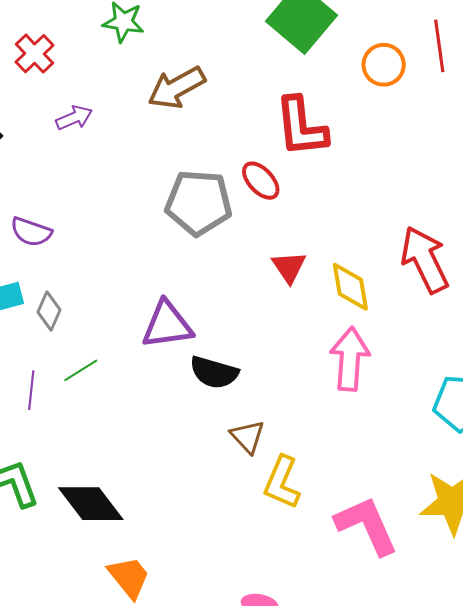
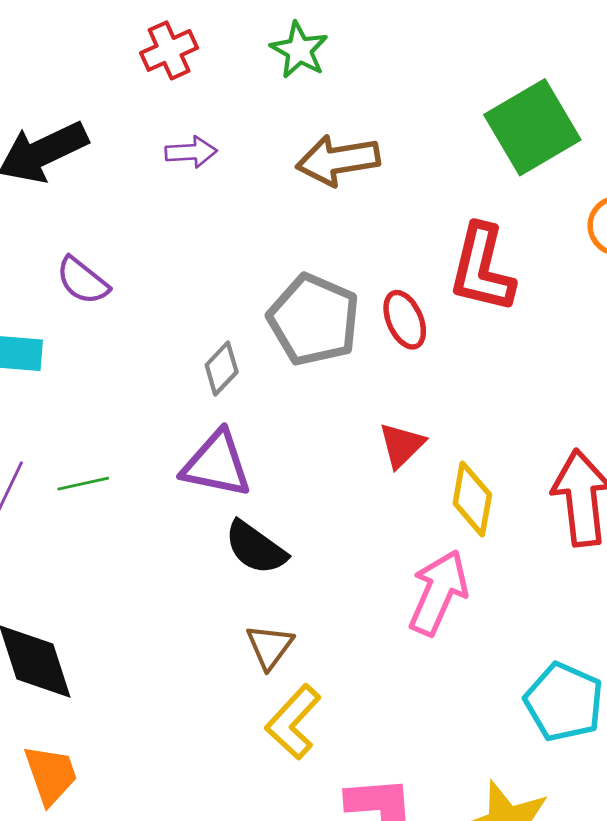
gray diamond: (49, 311) -> (222, 368), moved

